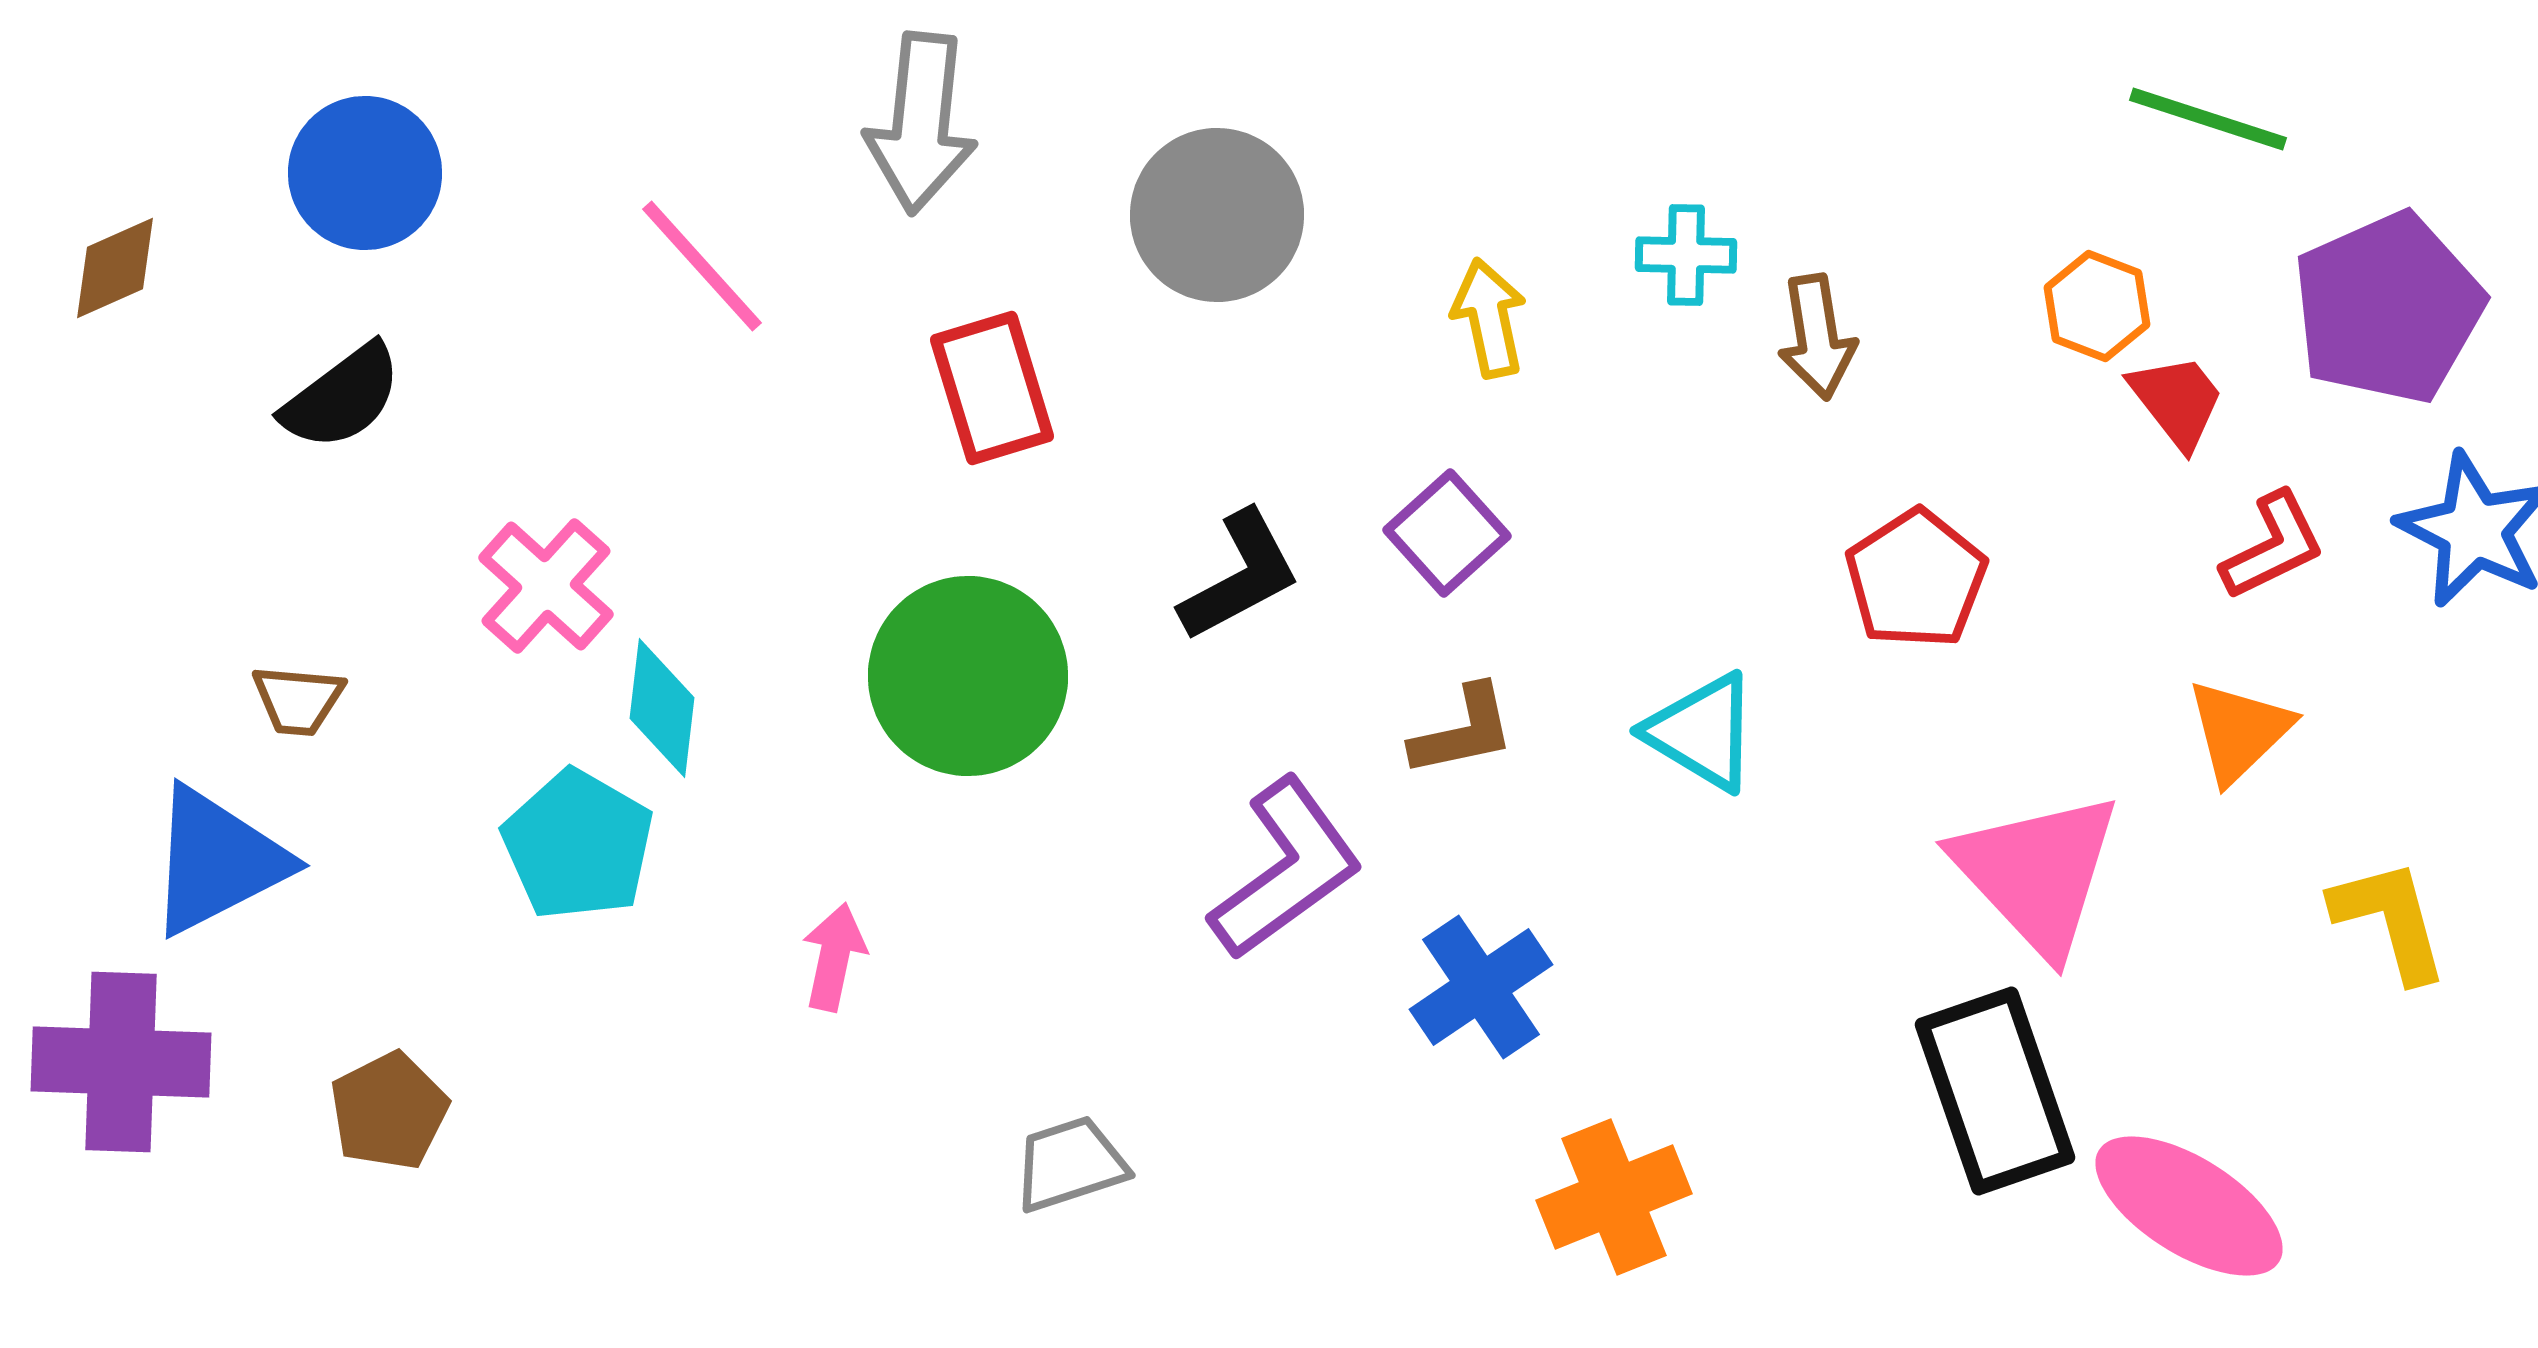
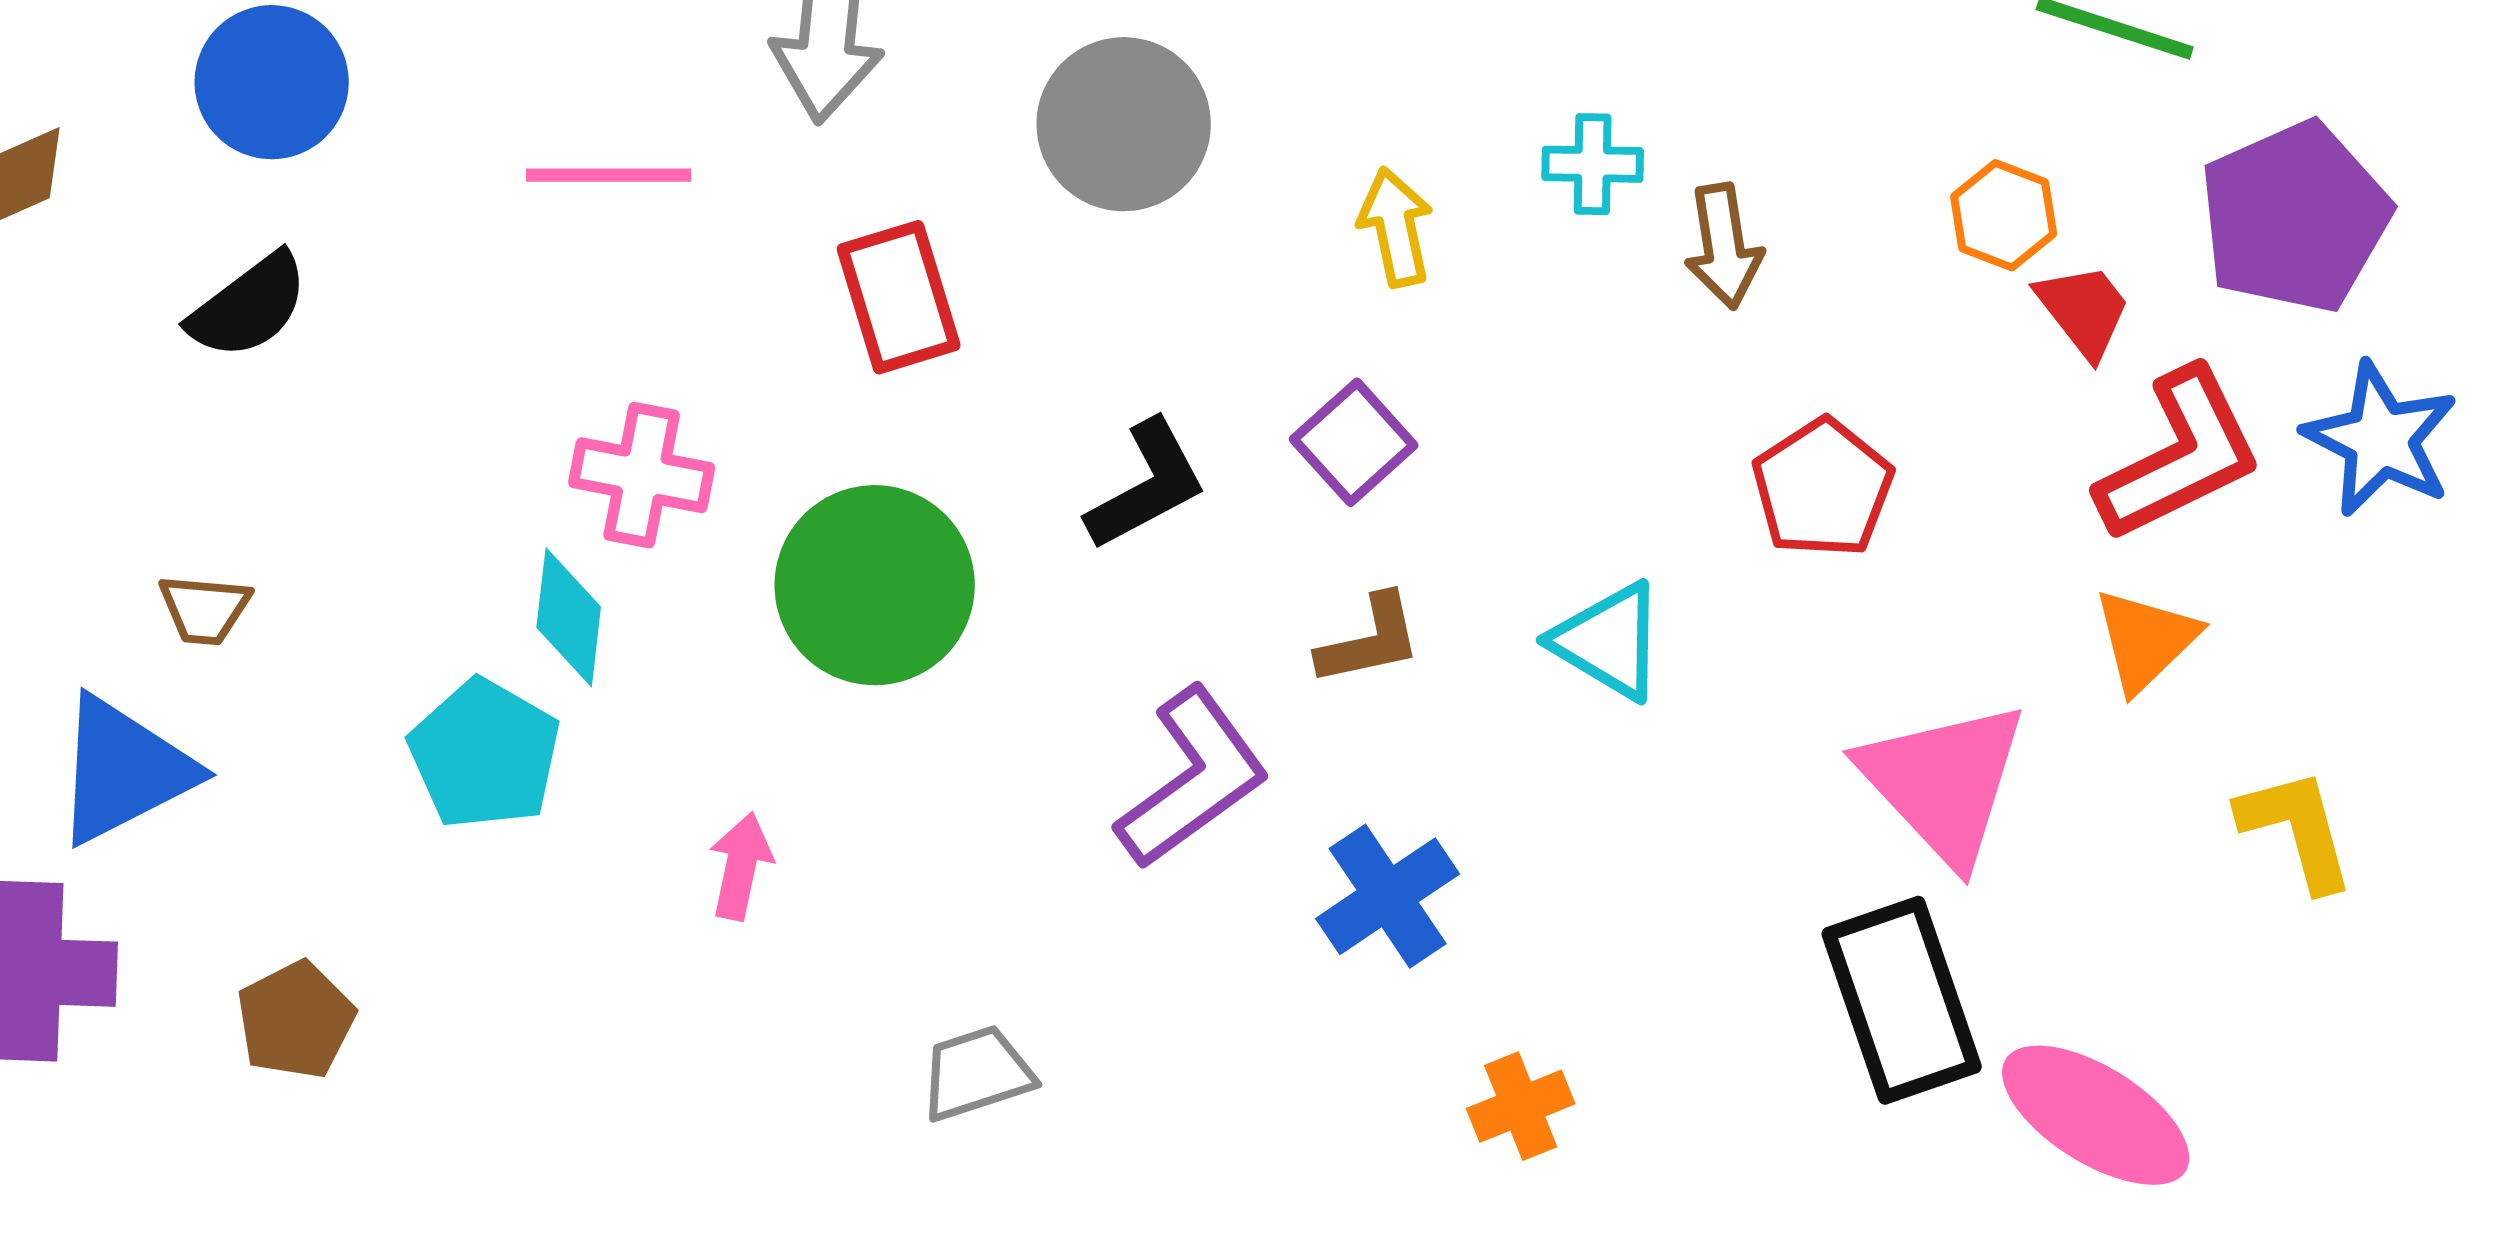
pink line: (702, 266) -> (609, 175), turned -48
red L-shape: (2273, 546) -> (2180, 455), size x1.6
pink cross: (546, 586) -> (642, 475), moved, turned -31
orange cross: (1614, 1197) -> (1521, 1106), size x0.7

